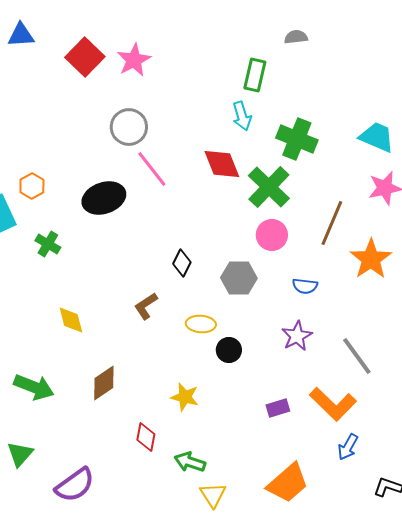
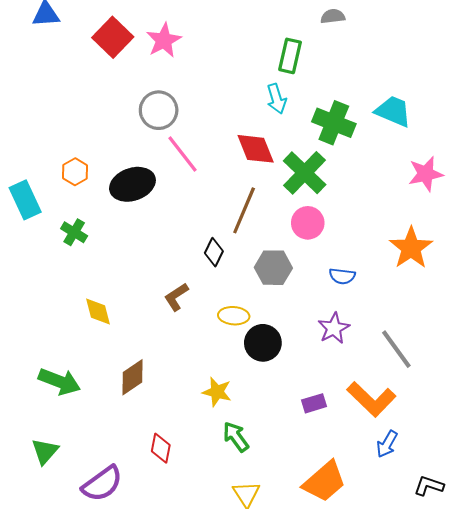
cyan trapezoid: (377, 137) -> (393, 111), moved
orange hexagon: (32, 186) -> (75, 172), moved
brown line: (332, 223) -> (244, 210), moved
black circle: (229, 350) -> (263, 343), size x1.4
red diamond: (146, 437) -> (161, 448), moved
green arrow: (190, 462) -> (236, 437), moved, turned 36

